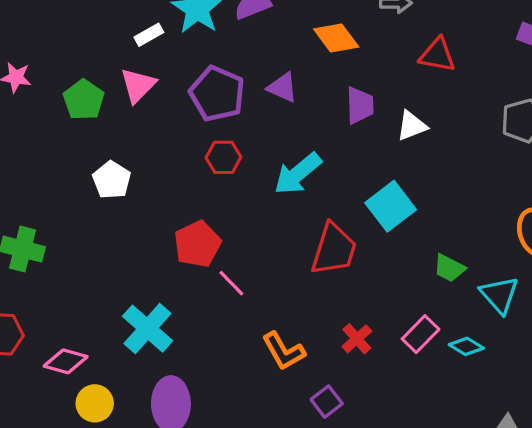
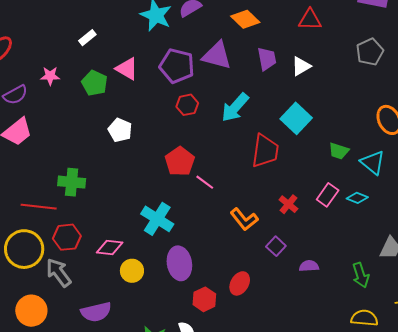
white rectangle: (149, 35) -> (87, 38), moved
pink triangle: (138, 85) -> (127, 69), turned -35
purple triangle: (282, 87) -> (217, 55), size x1.5

